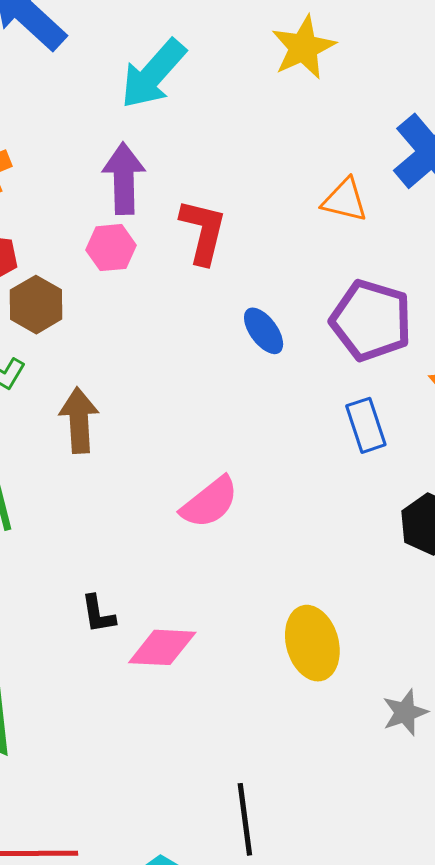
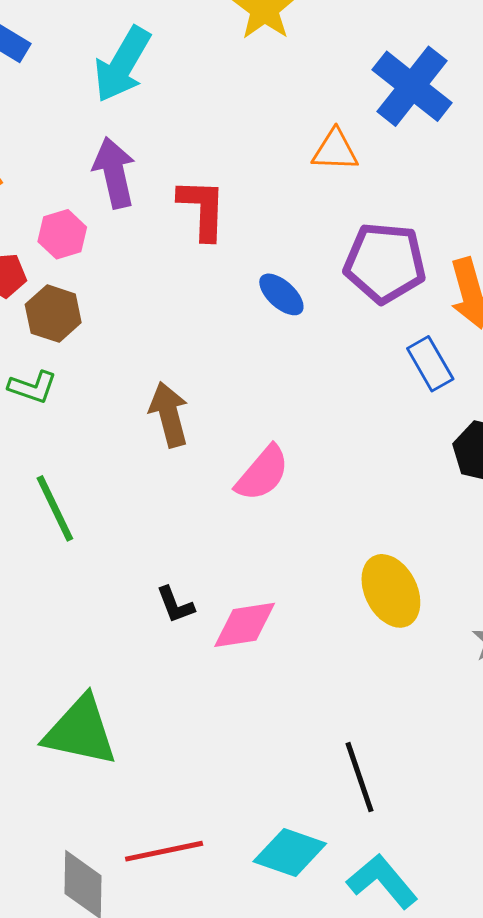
pink hexagon: (111, 248) -> (62, 234), moved
brown arrow: (79, 420) -> (169, 414), moved
blue rectangle: (366, 425) -> (430, 364), moved

